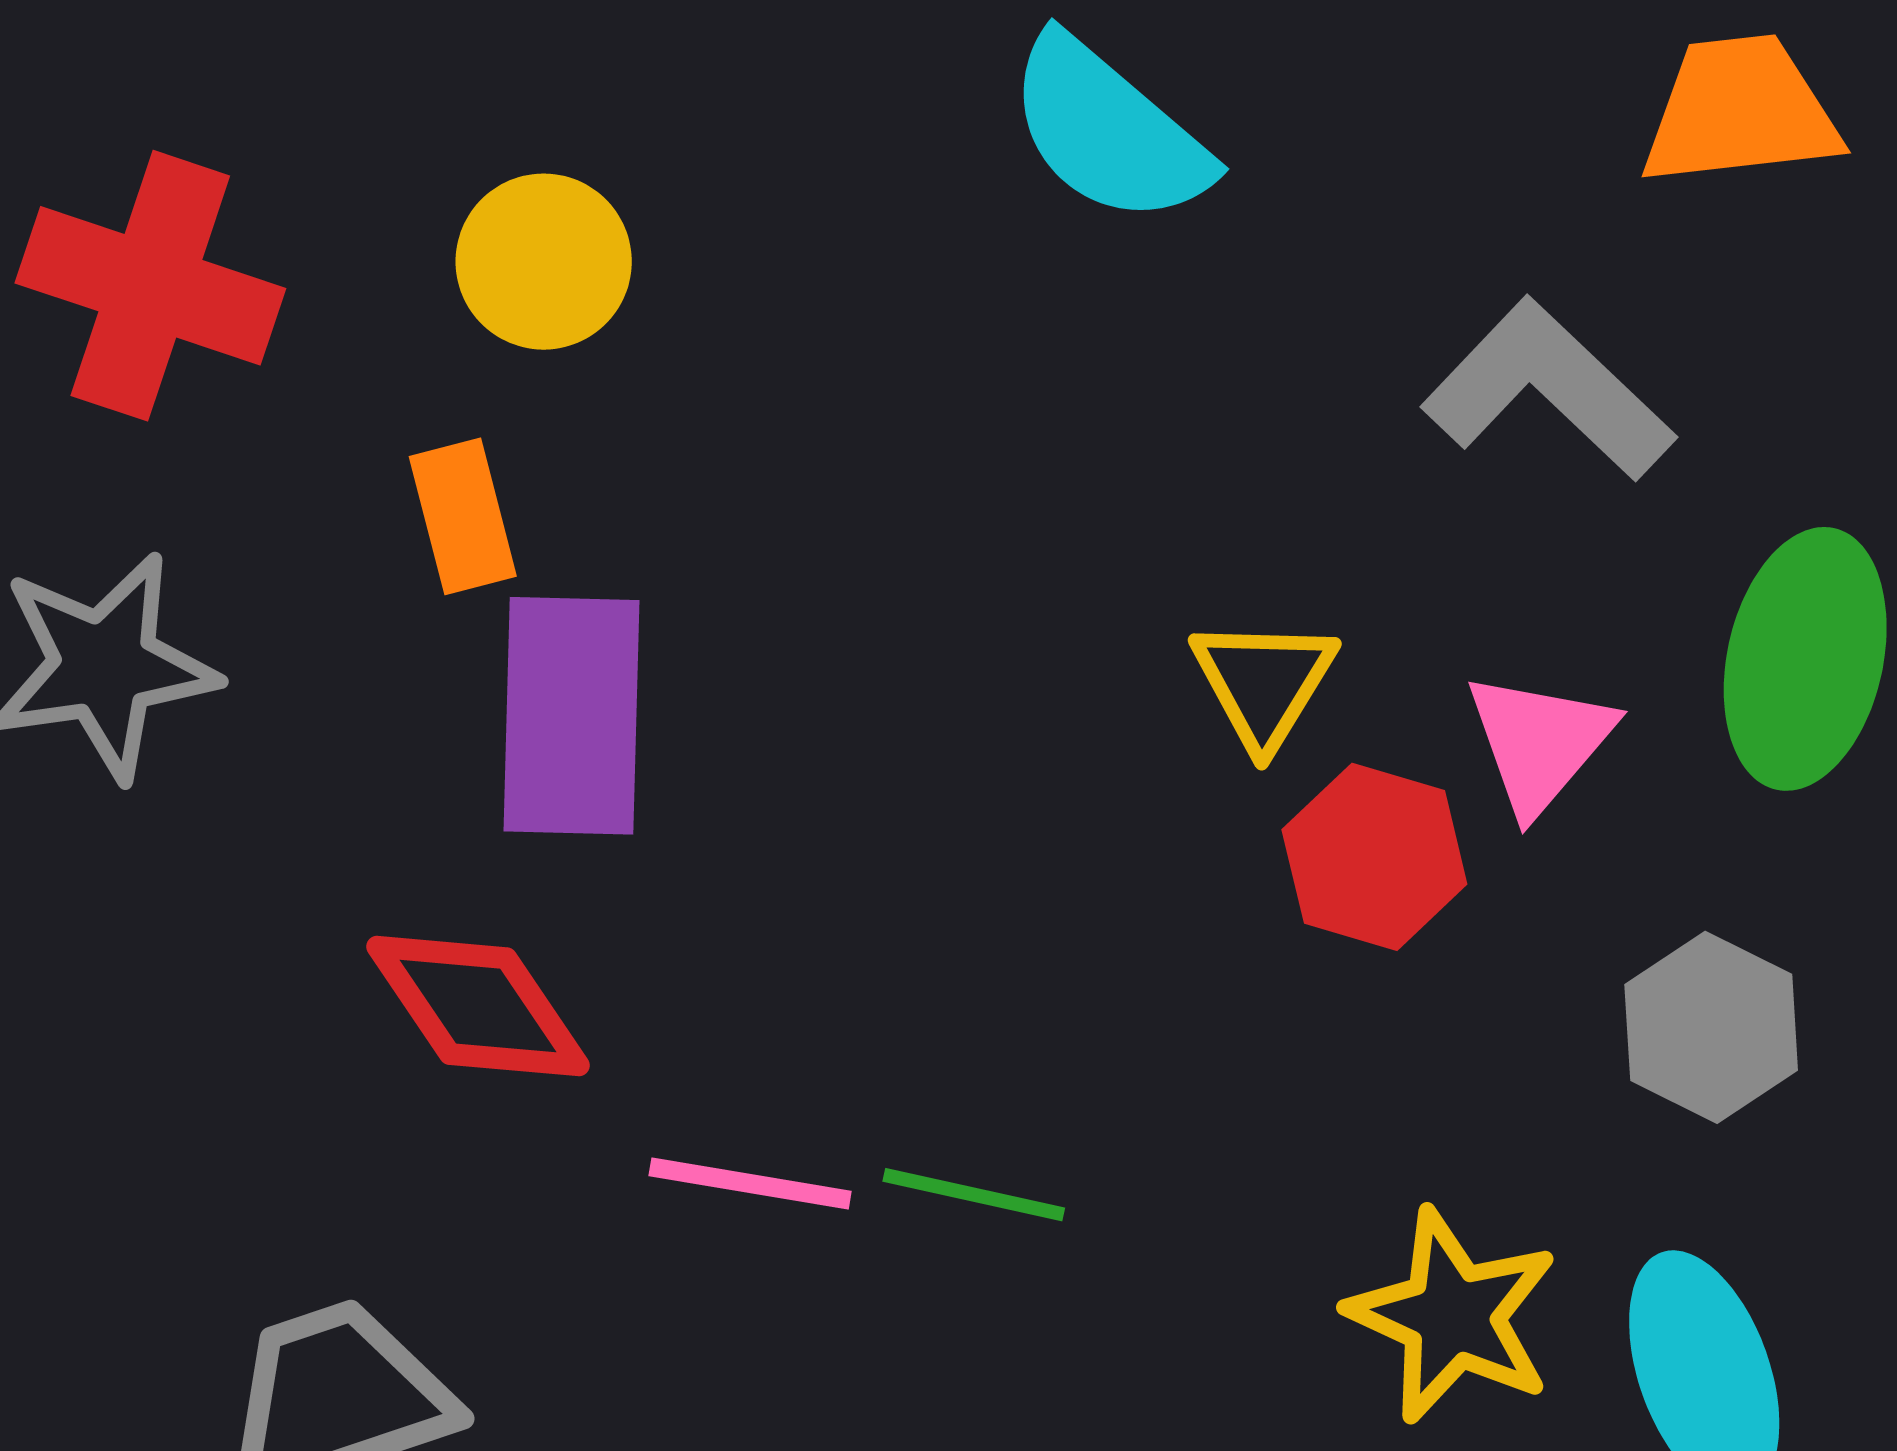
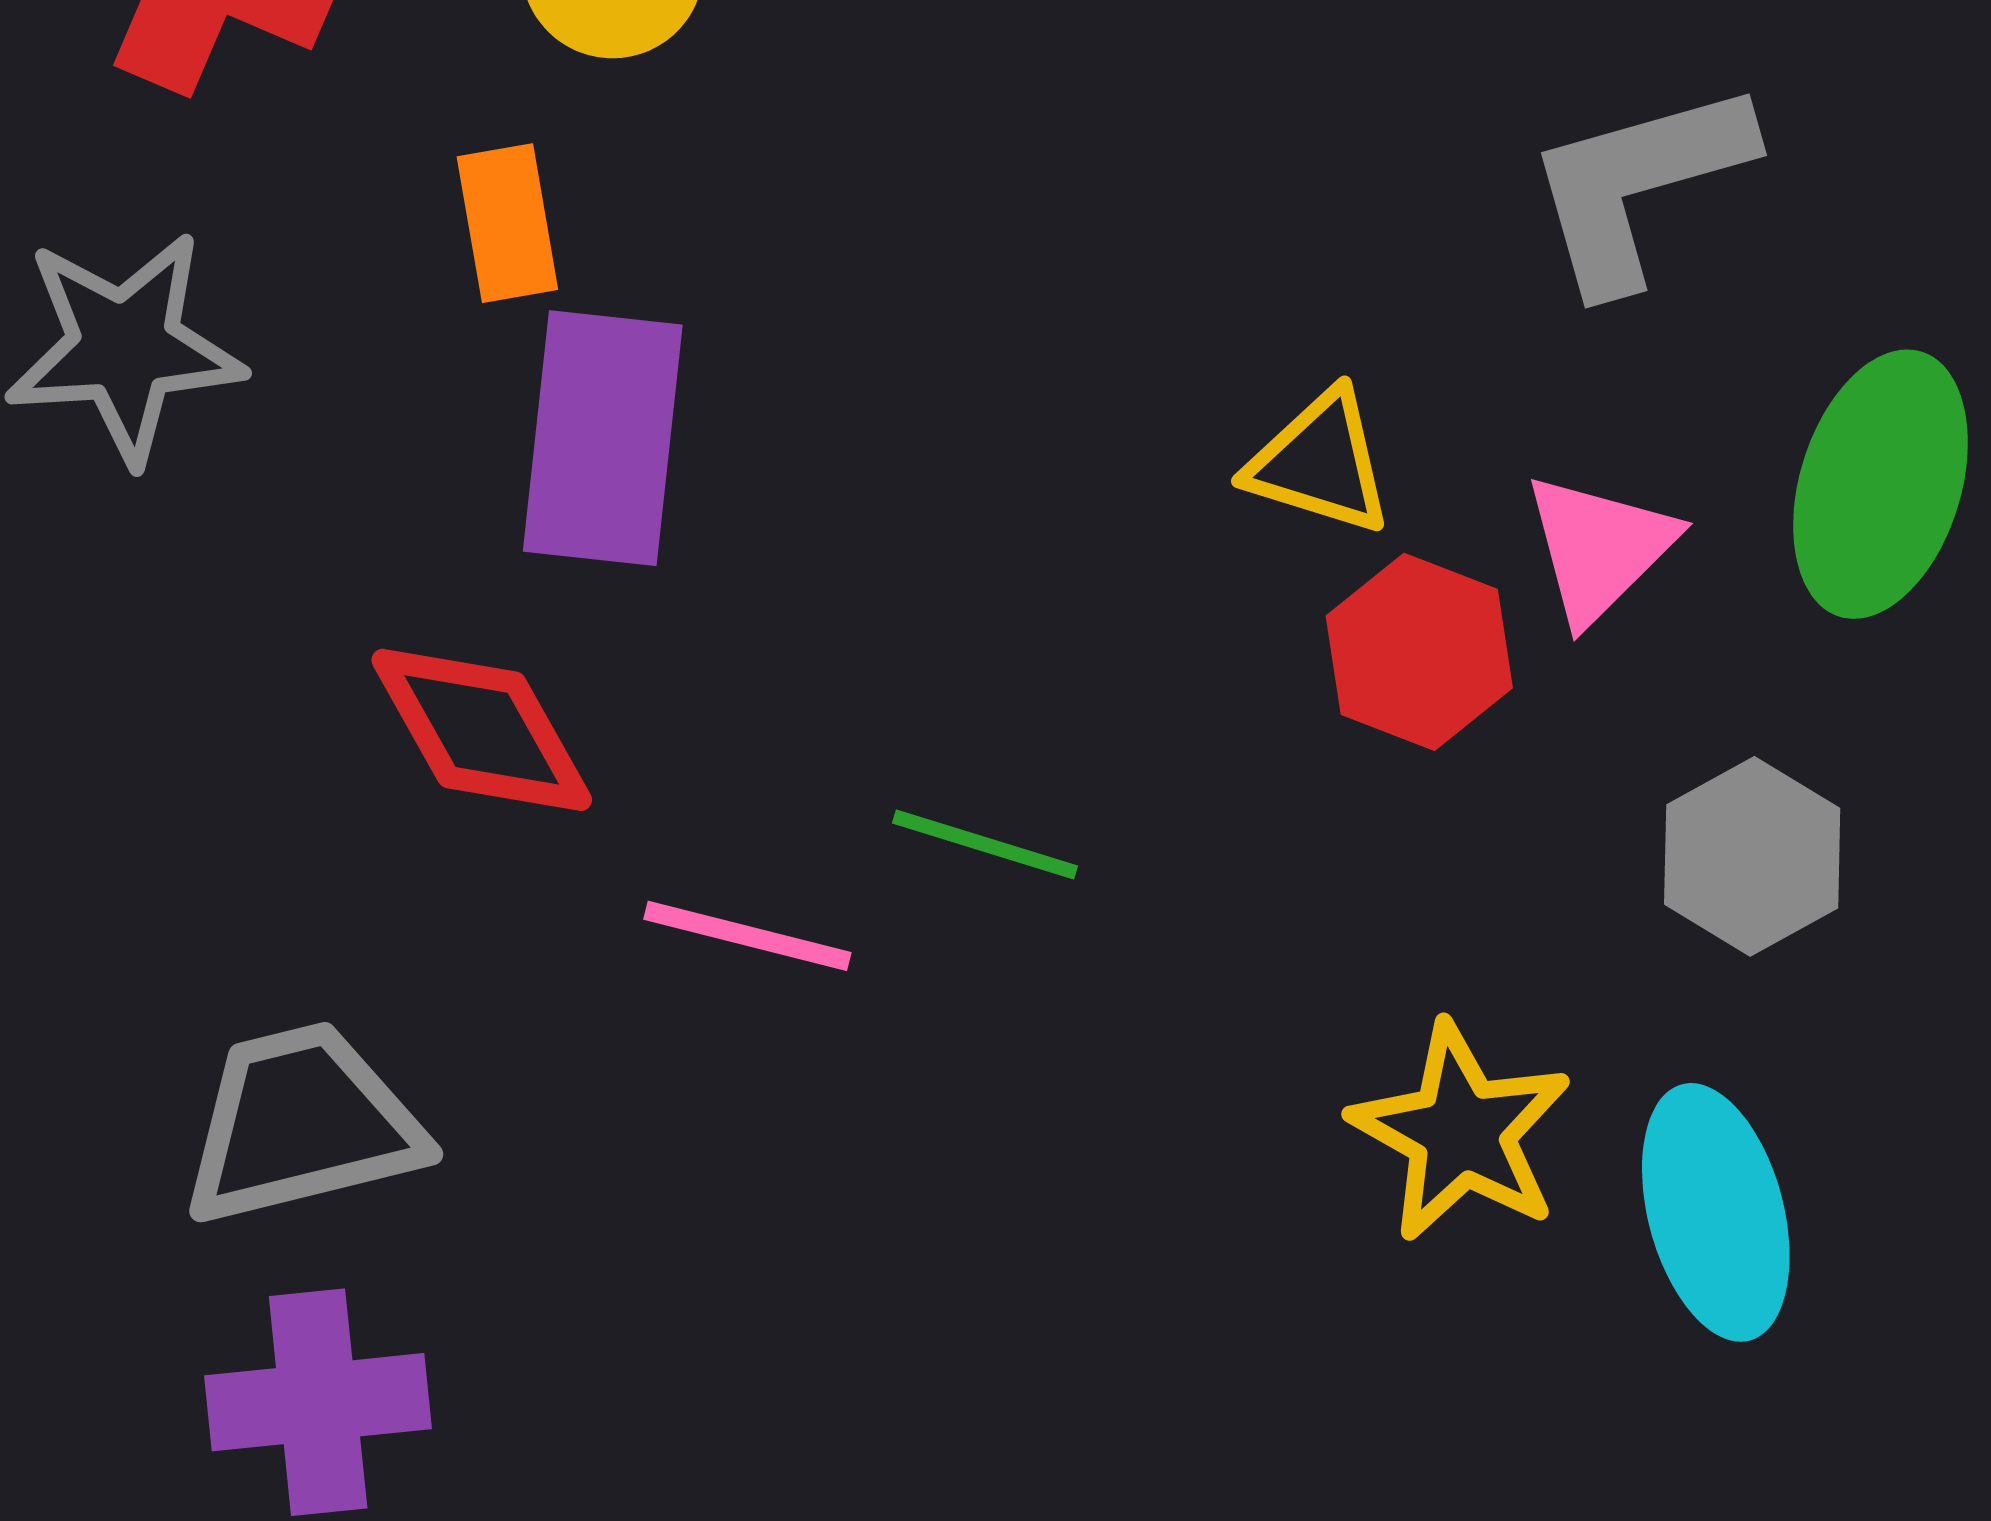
gray L-shape: (1548, 390) -> (1638, 185), turned -64
yellow triangle: (1264, 683) -> (1320, 463), turned -49
green line: (974, 1195) -> (985, 845), moved

